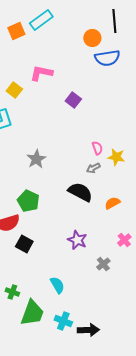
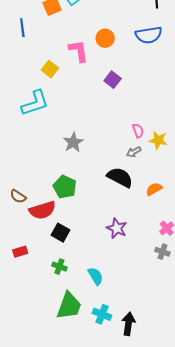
orange circle: (92, 38) -> (105, 38), moved
pink L-shape: (41, 73) -> (79, 51), turned 70
gray cross: (103, 264) -> (162, 252), moved, turned -32
green cross: (12, 292) -> (59, 267), moved
black arrow: (88, 330) -> (128, 324), turned -80

